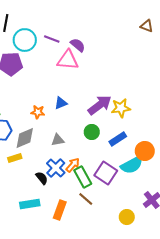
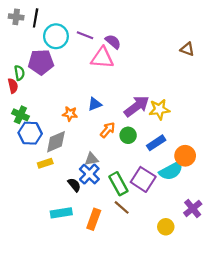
brown triangle: (147, 26) -> (187, 49), moved
gray triangle: (58, 140) -> (91, 159), moved
orange arrow: (73, 165) -> (108, 130), moved

